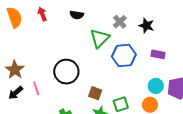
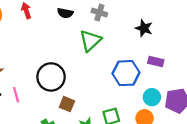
gray cross: (120, 22) -> (99, 13), moved, turned -32
blue hexagon: (124, 56) -> (126, 73), moved
brown square: (95, 93) -> (67, 104), moved

